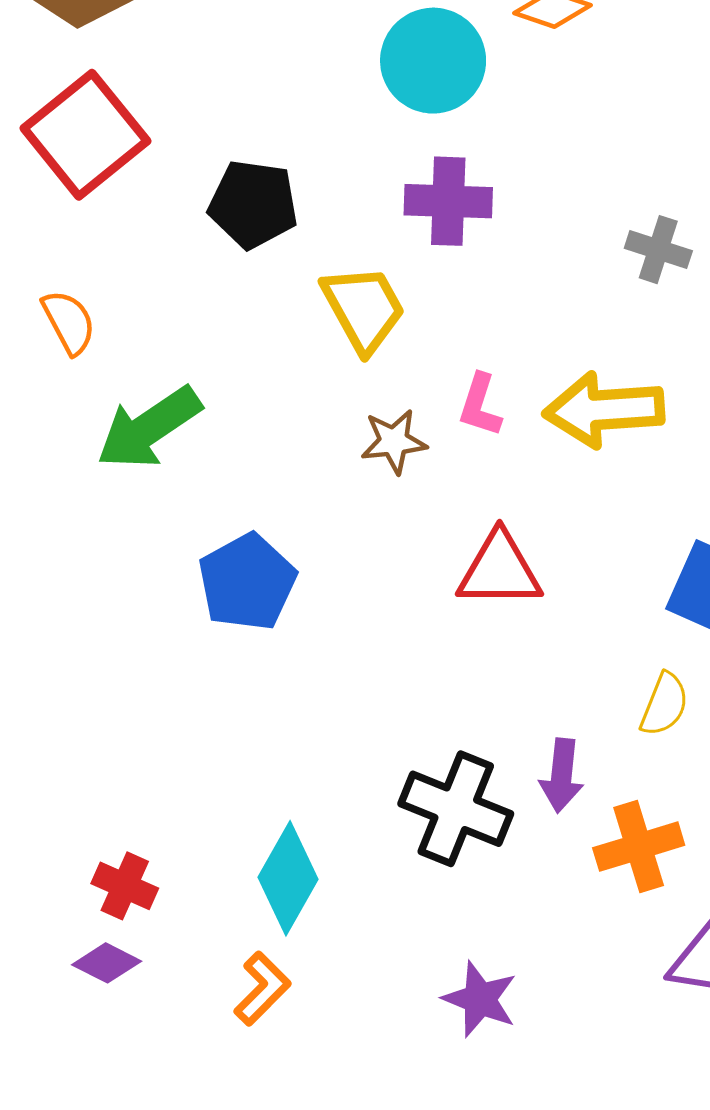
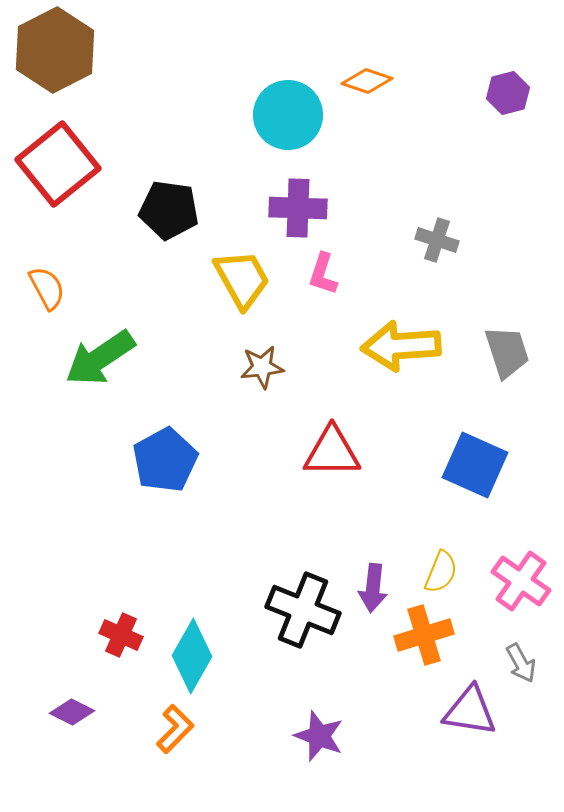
pink L-shape: (480, 405) -> (323, 274), moved
yellow semicircle: (664, 704) -> (441, 572), moved
red cross: (125, 886) -> (121, 635), moved

